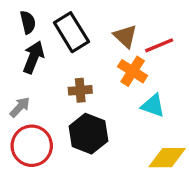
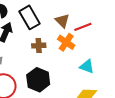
brown cross: (80, 90) -> (39, 46), moved
cyan triangle: (153, 106) -> (87, 66), moved

